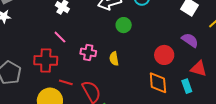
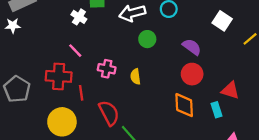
purple semicircle: (190, 40) -> (192, 47), moved
red line: (66, 82) -> (81, 93), moved, turned 64

